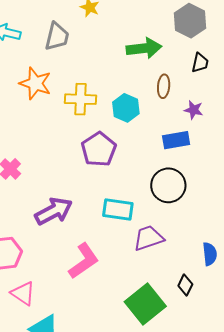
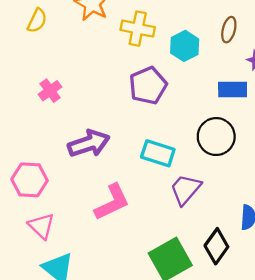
purple trapezoid: (148, 238) -> (185, 189), turned -40
black diamond: (185, 285) -> (216, 246), size x1.5

